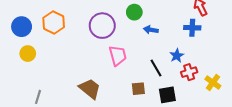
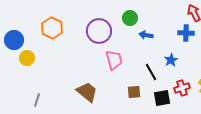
blue circle: (22, 27) -> (14, 40), moved
red cross: (189, 72) -> (182, 88), moved

